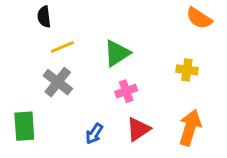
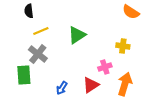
pink cross: (126, 91) -> (105, 67), moved
green rectangle: (24, 126) -> (24, 75), moved

